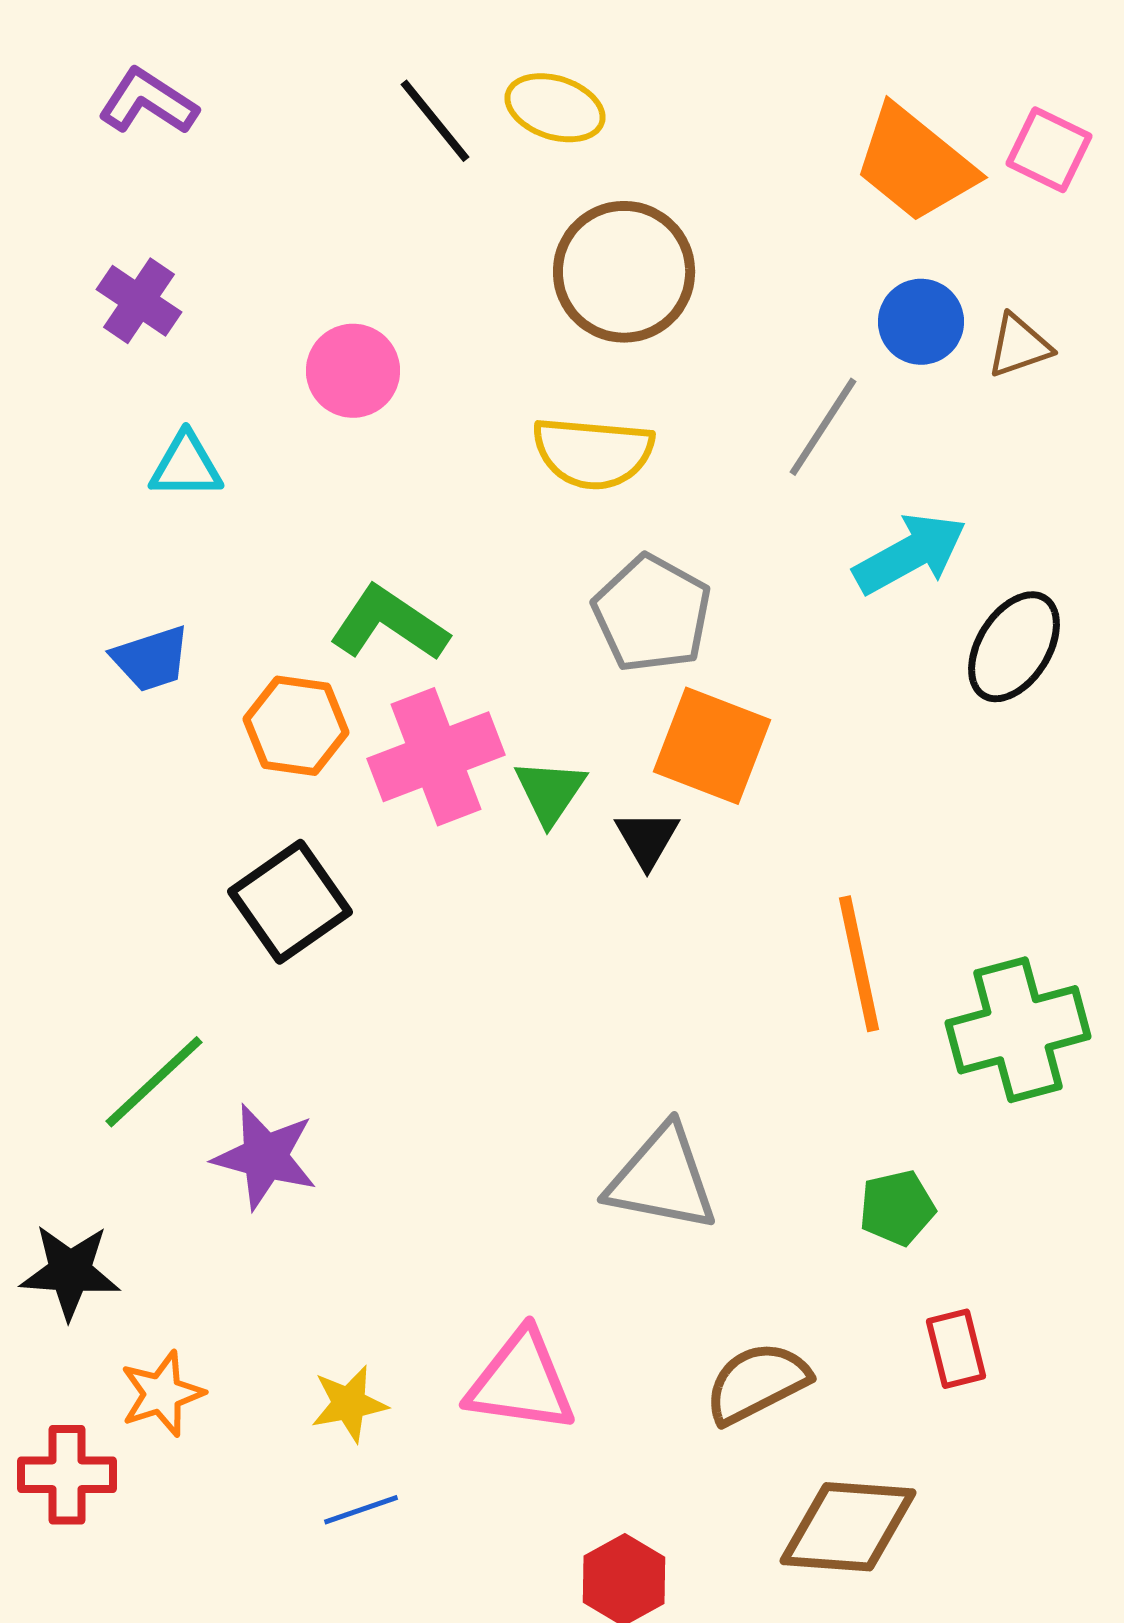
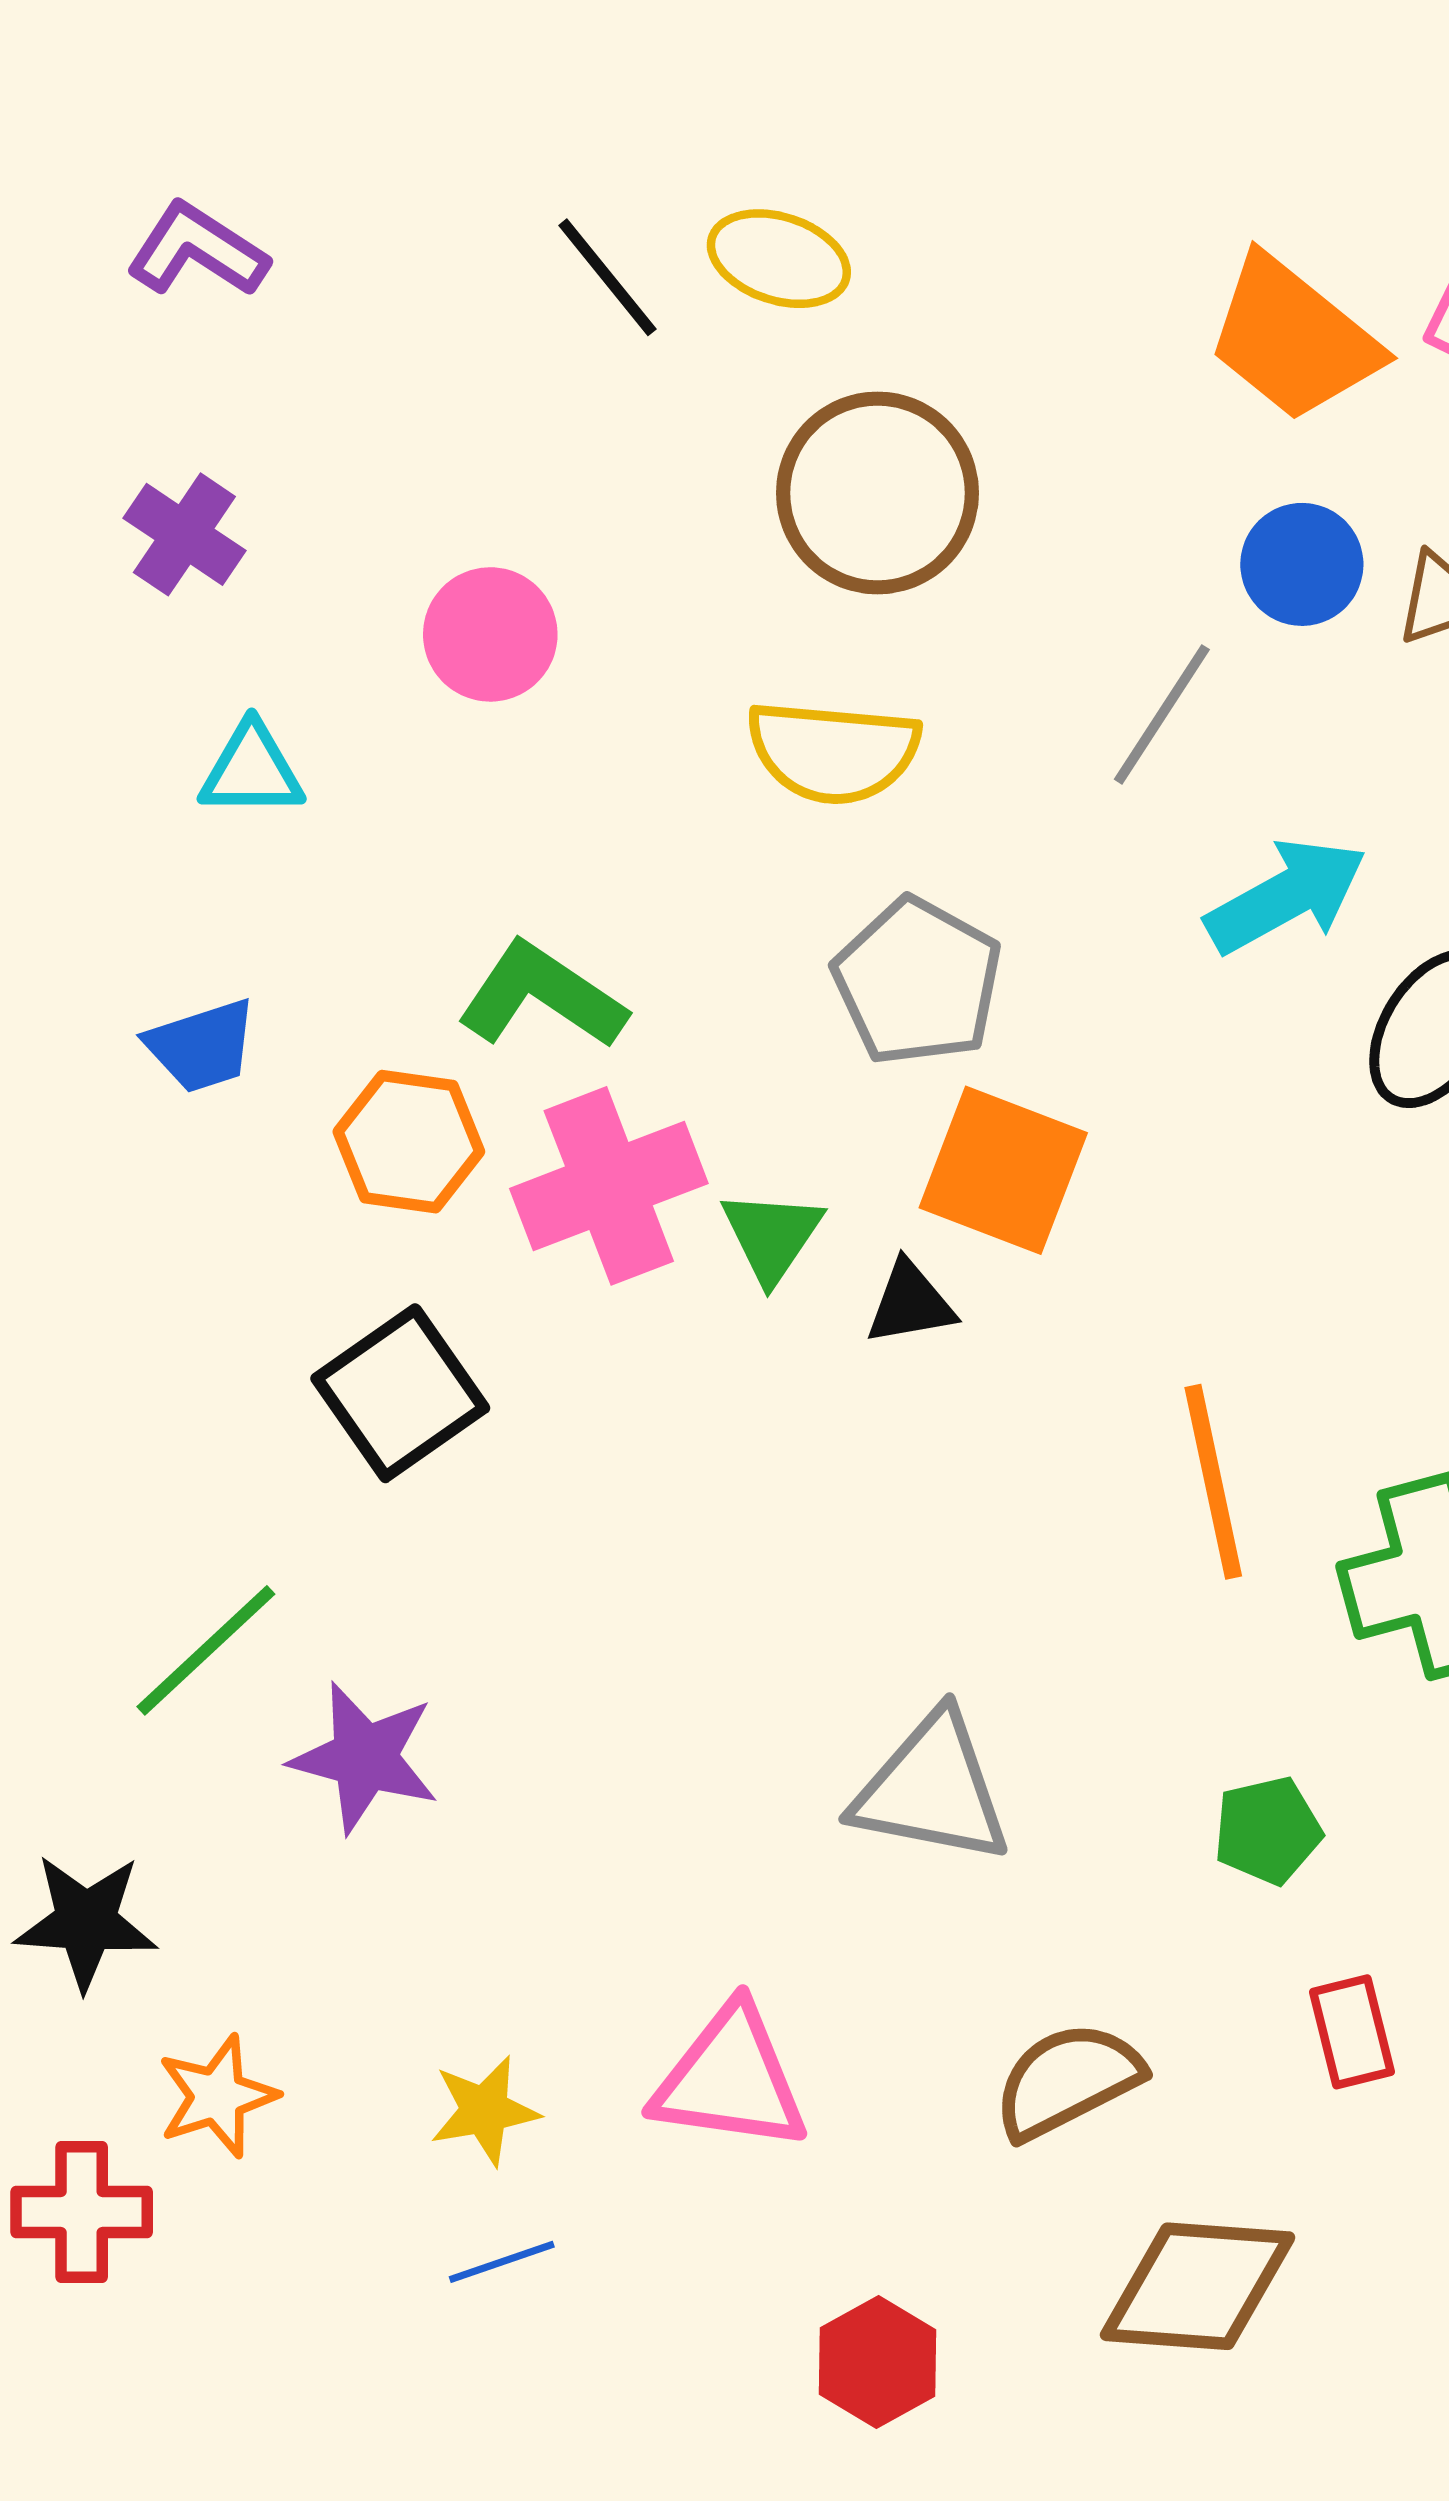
black triangle: (647, 839) -> (910, 1303), turned 50

